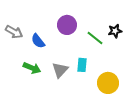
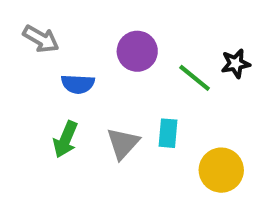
gray arrow: (14, 32) -> (41, 39), moved
blue semicircle: (38, 41) -> (78, 84), turned -49
green arrow: (32, 68) -> (65, 139), turned 90

